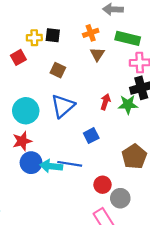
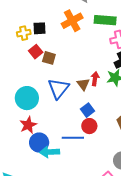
orange cross: (91, 33) -> (72, 21), size x1.5
brown triangle: (97, 54) -> (83, 84), moved
red square: (18, 57) -> (36, 52), moved
cyan arrow: (51, 166) -> (50, 152), moved
red circle: (103, 185) -> (89, 126), moved

